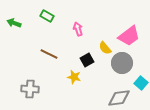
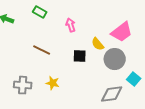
black square: (87, 60) -> (80, 56), turned 32
yellow star: (74, 77) -> (53, 83), moved

